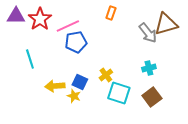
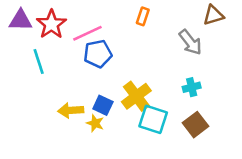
brown triangle: (166, 24) -> (214, 15), moved, size x0.7
cyan line: (30, 59) -> (39, 61), moved
yellow cross: (106, 75) -> (136, 96), size x1.6

